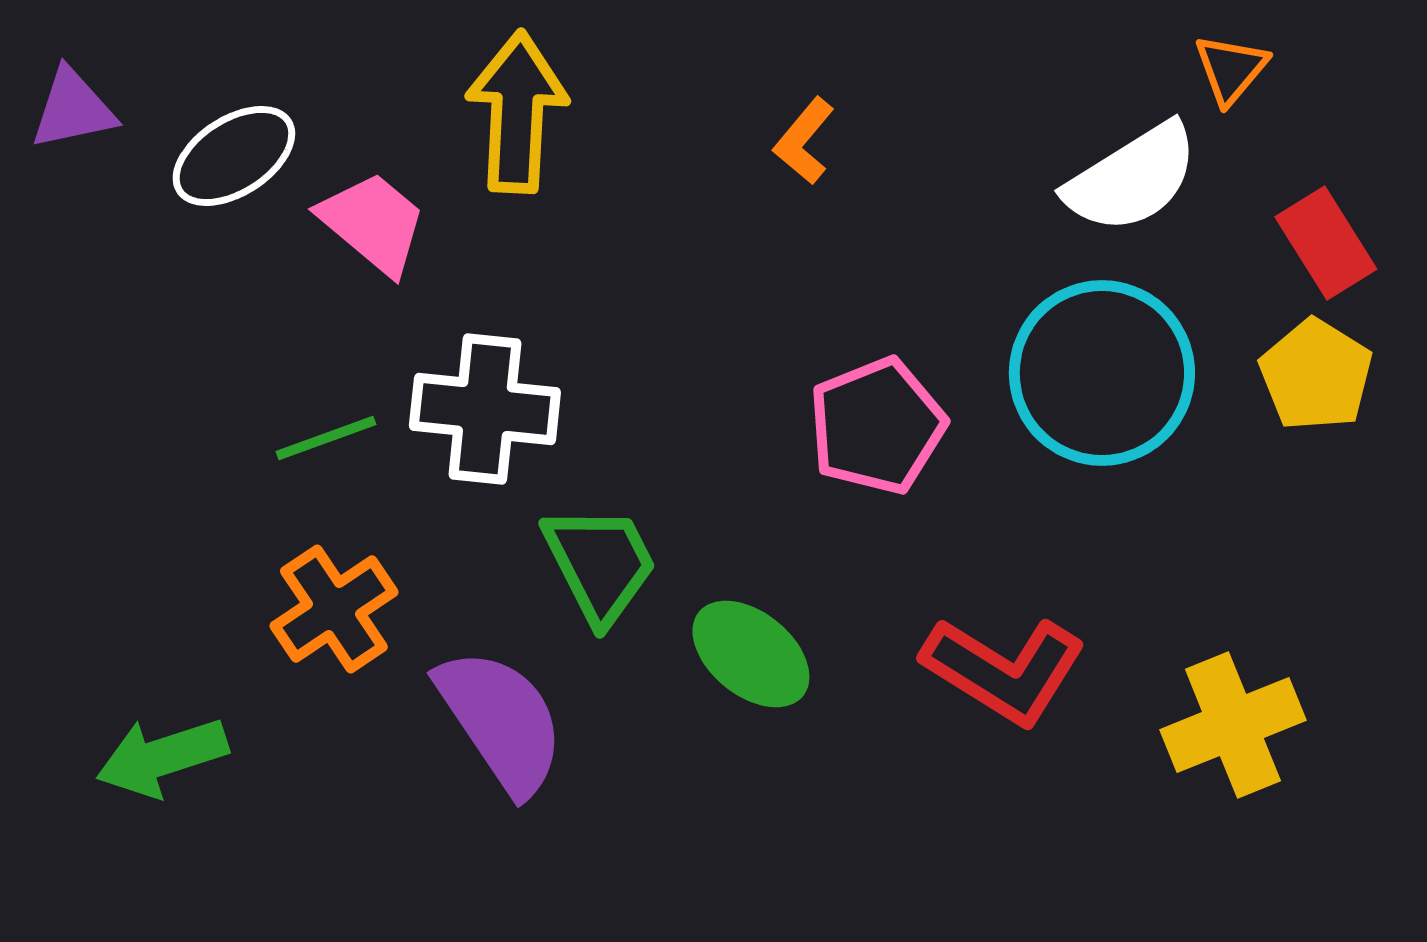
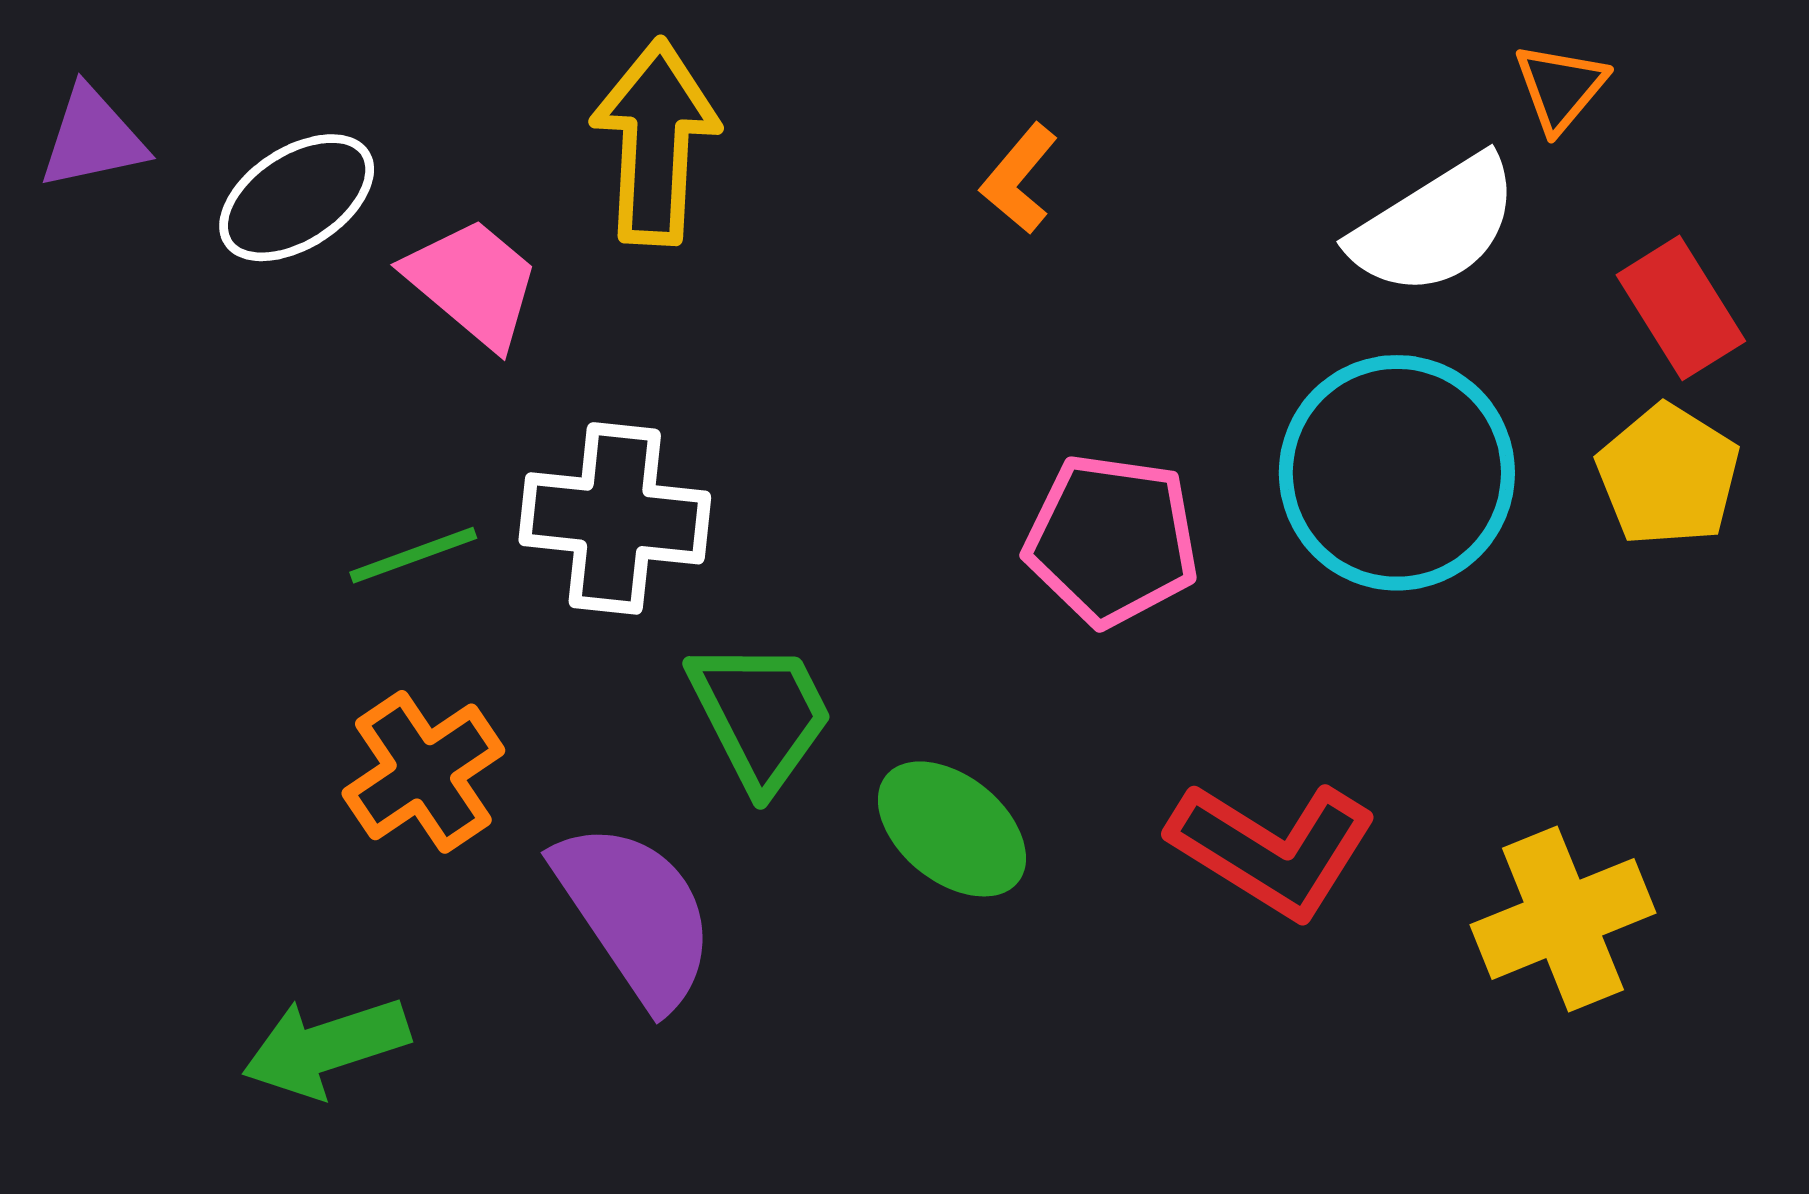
pink pentagon: (877, 426) -> (1112, 540), turned 30
green arrow: (162, 757) -> (326, 1047), moved

